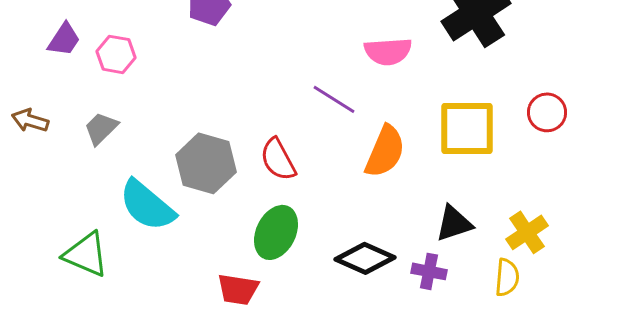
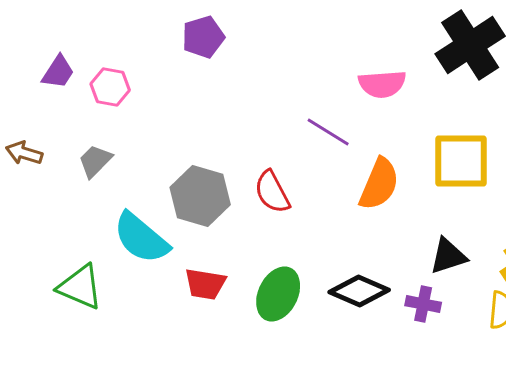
green ellipse: (276, 232) -> (278, 294), moved
red trapezoid: (238, 289) -> (205, 284), moved

